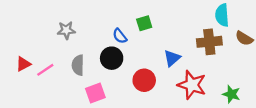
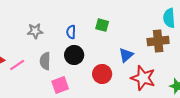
green square: (144, 23) -> (102, 25), turned 32
blue semicircle: (120, 36) -> (71, 32), moved, turned 40

